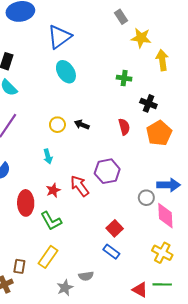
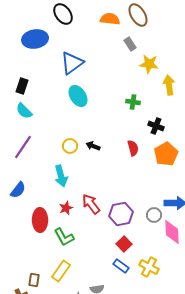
cyan arrow: (48, 156) -> (61, 176), size x1.5
purple hexagon: (107, 171) -> (121, 214), moved
yellow cross: (162, 253) -> (149, 267), moved

